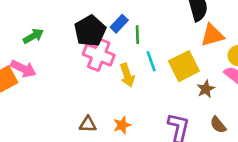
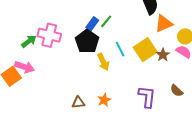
black pentagon: (90, 31) -> (87, 41), moved
green line: (137, 35) -> (106, 21), moved, turned 48
pink cross: (99, 55) -> (49, 35), moved
brown star: (206, 89) -> (163, 55), moved

